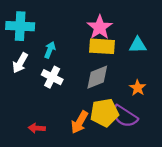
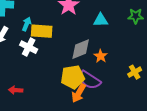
yellow rectangle: (102, 46) -> (42, 31), moved
gray diamond: (97, 77) -> (81, 49), moved
orange arrow: (79, 122) -> (79, 93), moved

